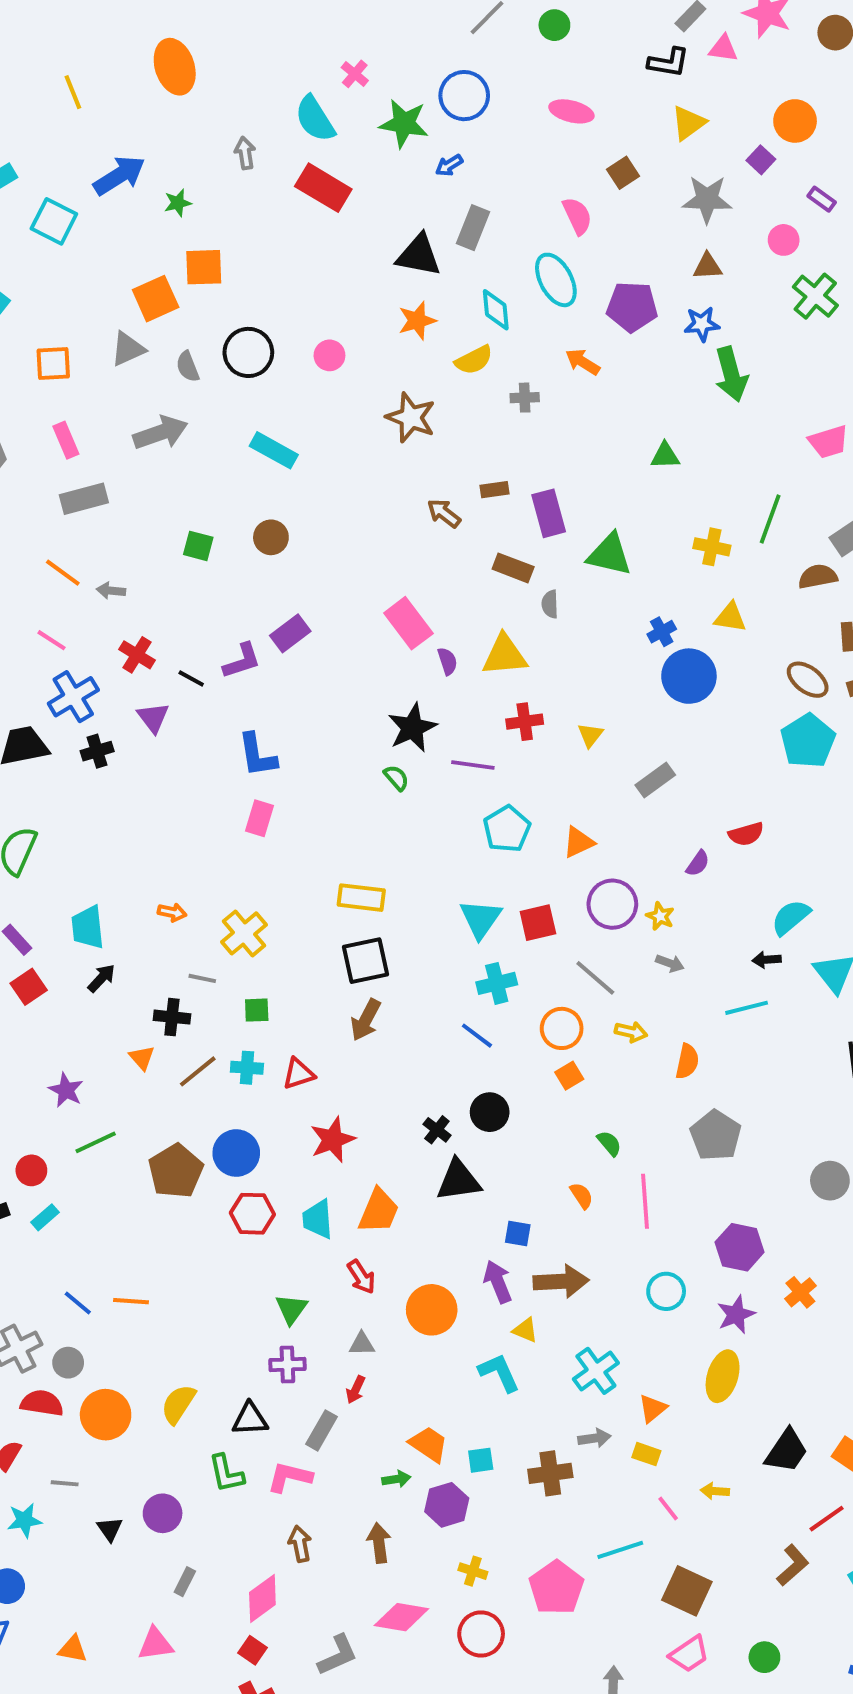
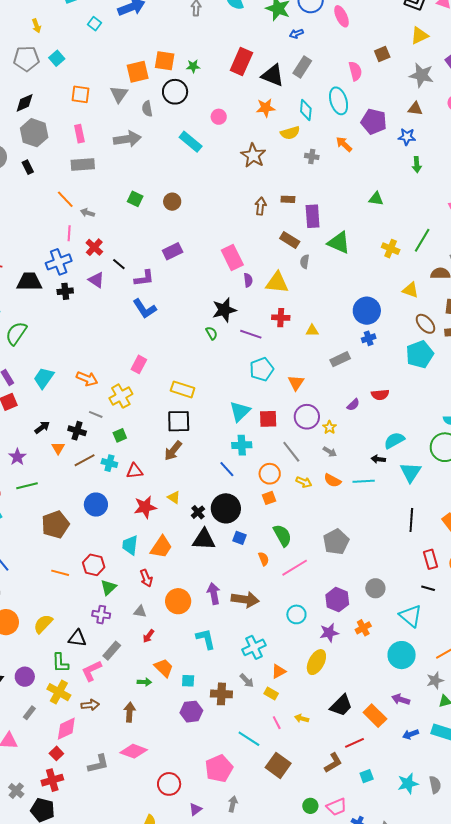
pink ellipse: (571, 111) -> (342, 16), moved, turned 40
red rectangle: (323, 188) -> (241, 62), moved, turned 72
green star: (178, 203) -> (193, 66), moved
cyan square: (54, 221) -> (94, 24), size x0.6
gray triangle: (128, 349) -> (119, 94), turned -42
black circle: (248, 352) -> (175, 92), moved
green arrow: (731, 374) -> (417, 165), size x0.6
cyan rectangle: (274, 450) -> (191, 142), moved
brown arrow: (444, 513) -> (261, 206), turned 48
yellow triangle: (730, 617) -> (410, 290), moved
blue cross: (662, 632) -> (369, 338), moved
pink line: (51, 640) -> (69, 233), moved, turned 49
purple L-shape: (242, 661) -> (144, 278), moved
purple triangle: (153, 717) -> (96, 280), turned -30
yellow triangle: (590, 735) -> (312, 331), turned 40
blue L-shape: (257, 755) -> (144, 309), turned -35
pink rectangle: (260, 818) -> (139, 364), moved
orange triangle: (578, 842) -> (296, 383), turned -42
orange arrow: (172, 912) -> (87, 379), size x1.5
cyan trapezoid: (88, 927) -> (44, 378), turned 30
black arrow: (101, 978) -> (42, 427), moved
green square: (257, 1010) -> (120, 435), turned -32
orange semicircle: (687, 1061) -> (332, 480), moved, turned 96
black circle: (490, 1112) -> (226, 508), size x1.5
green semicircle: (609, 1143) -> (282, 535), size x1.6
brown pentagon: (176, 1171) -> (55, 525), moved
gray circle: (830, 1181) -> (375, 588), moved
pink line: (645, 1201) -> (295, 568), turned 52
red hexagon: (252, 1214) -> (94, 565), moved
blue square: (518, 1234) -> (240, 538), moved
orange line: (131, 1301) -> (60, 573), moved
yellow triangle: (525, 1330) -> (174, 497), moved
red arrow: (356, 1390) -> (148, 636), moved
gray arrow: (594, 1438) -> (247, 681), turned 42
pink L-shape: (290, 1477) -> (91, 671), turned -50
purple hexagon: (447, 1505) -> (191, 712), moved
brown arrow: (300, 1544) -> (90, 705), turned 84
cyan line: (620, 1550) -> (249, 739), turned 40
yellow cross: (473, 1571) -> (59, 692), moved, size x1.6
pink pentagon: (556, 1588) -> (219, 768), moved
red circle: (481, 1634) -> (169, 784), moved
pink trapezoid: (689, 1654) -> (337, 807), moved

